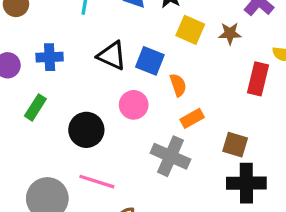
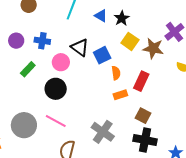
brown star: (230, 33) -> (153, 48), size x1.5
blue square: (150, 61) -> (102, 55), turned 30
red rectangle: (258, 79) -> (141, 81), moved
pink circle: (134, 105) -> (61, 62), moved
gray cross: (170, 156) -> (103, 132), moved

